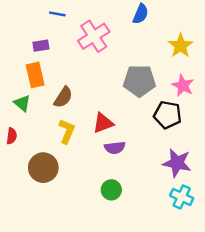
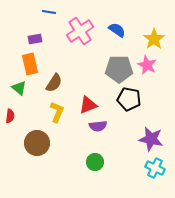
blue semicircle: (141, 14) -> (117, 30), moved, turned -78
pink star: (183, 86) -> (147, 65), moved
black pentagon: (168, 115) -> (129, 99), moved

